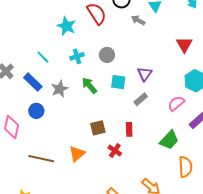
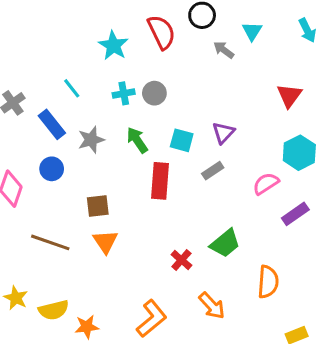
gray circle: (107, 55) -> (154, 93), moved
brown square: (98, 128) -> (98, 206), moved
red rectangle: (129, 129) -> (160, 181), moved, size x1.6
green trapezoid: (169, 140) -> (225, 243), moved
red cross: (115, 151) -> (181, 260), moved
orange triangle: (77, 154) -> (105, 242), turned -30

